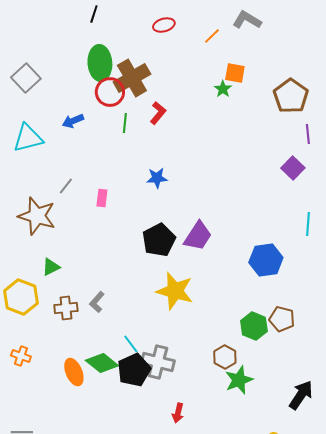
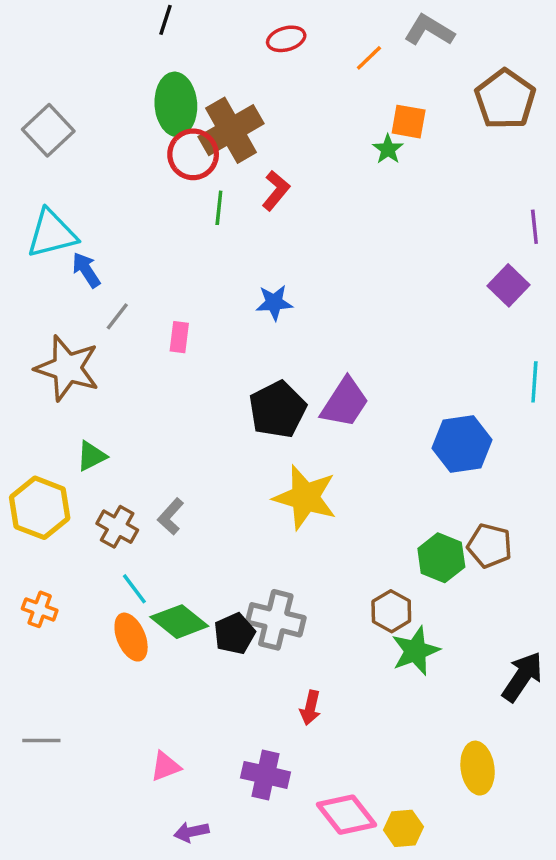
brown pentagon: (291, 96) -> (505, 99), moved
blue arrow: (73, 121) -> (86, 270), moved, turned 80
brown cross: (66, 308) -> (117, 527), turned 35
cyan line: (131, 344) -> (134, 589), moved
black pentagon: (134, 370) -> (234, 634), size x0.7

